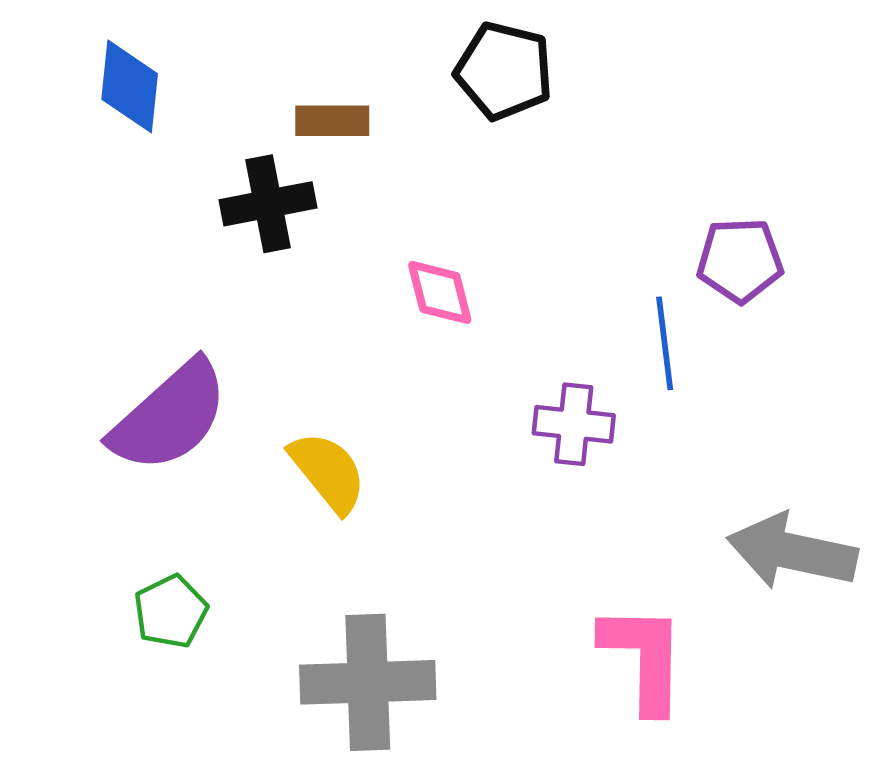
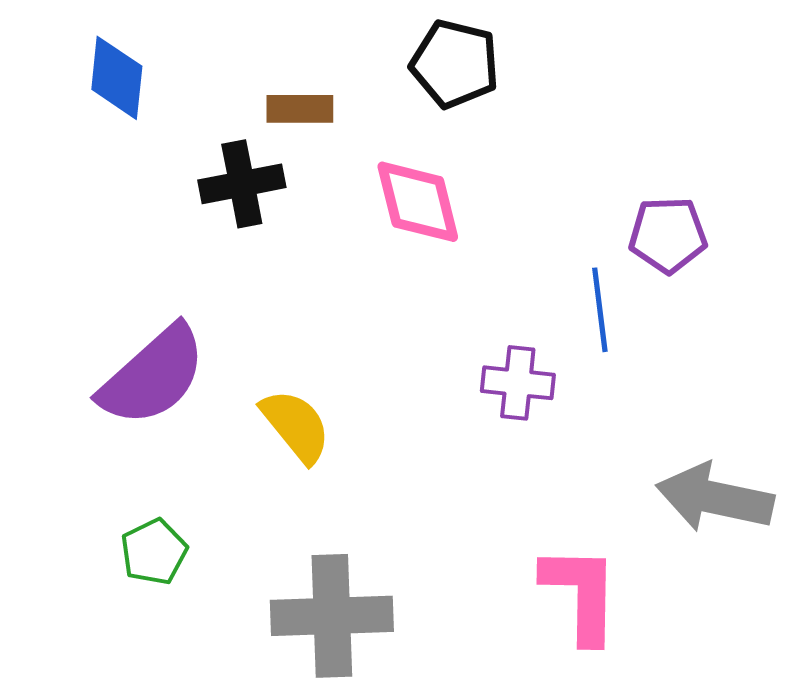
pink diamond: (440, 292) -> (418, 202), moved, size x1.4

